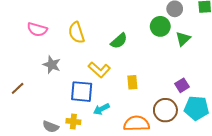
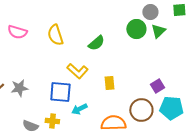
green triangle: (183, 39) -> (158, 31), moved
gray star: (52, 65) -> (19, 88), moved, turned -30

